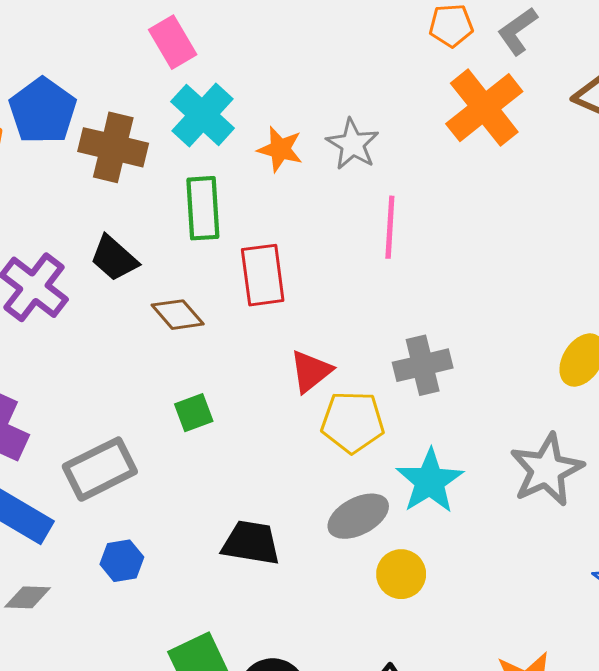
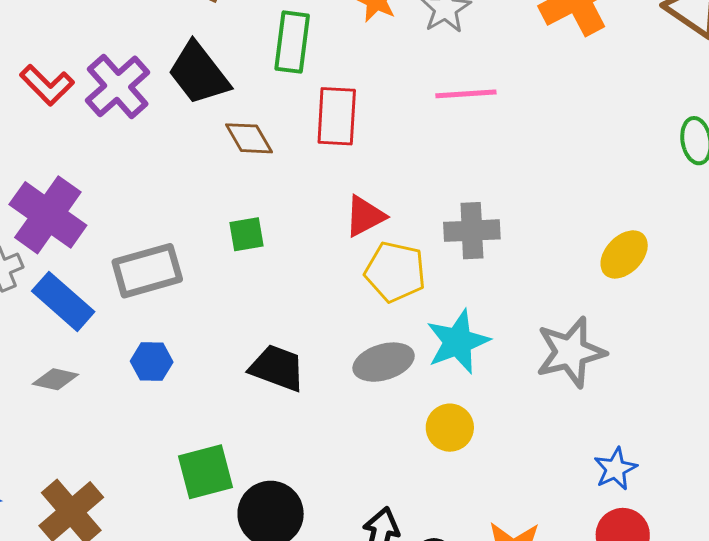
pink line: (390, 227) -> (466, 94), turned 72
black trapezoid: (114, 258) -> (199, 73), size x1.4
yellow circle: (401, 574) -> (450, 428), moved

